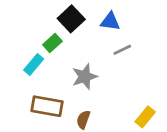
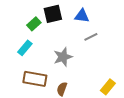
black square: (71, 19) -> (53, 14), turned 30
green rectangle: (52, 43) -> (34, 24), moved

